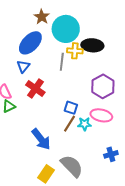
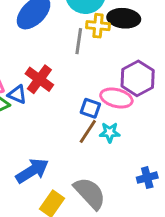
blue triangle: (23, 66) -> (17, 94), moved, turned -48
pink ellipse: (101, 115) -> (116, 98), moved
blue arrow: (41, 139) -> (32, 171), moved, turned -85

